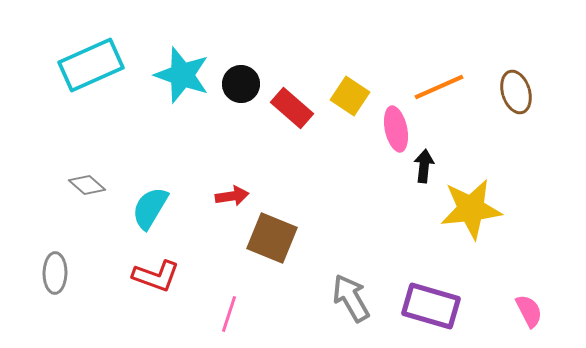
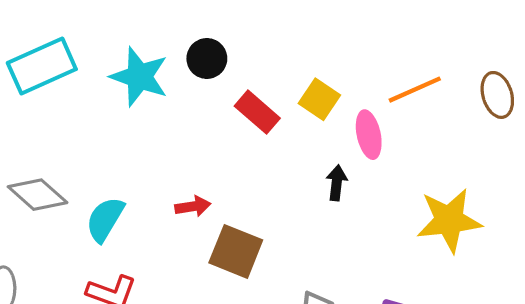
black circle: (241, 84) -> (207, 58), moved
black arrow: (424, 166) -> (337, 183), moved
gray diamond: (87, 185) -> (38, 195), size x1.5

